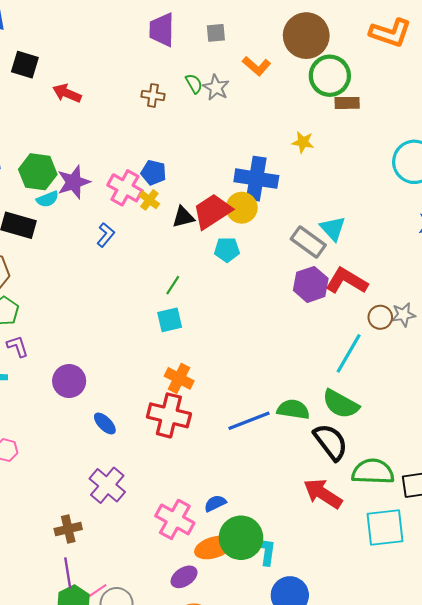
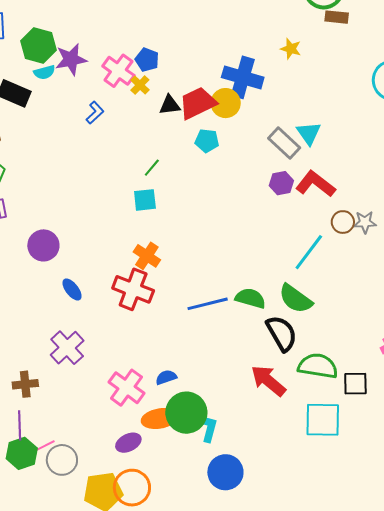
purple hexagon: (311, 284) -> (281, 183), size x0.7

